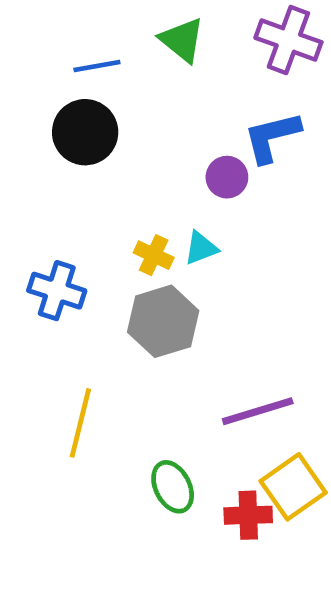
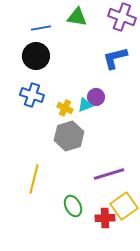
green triangle: (182, 40) -> (77, 17), turned -30
purple circle: (227, 177) -> (96, 97), moved
blue cross: (57, 291) -> (32, 95), moved

